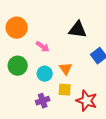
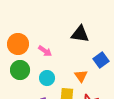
orange circle: (17, 28) -> (18, 44), moved
orange triangle: (66, 69) -> (81, 76), moved

